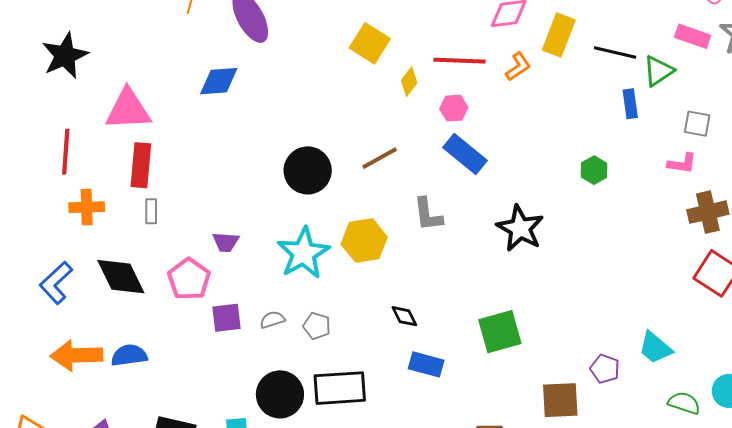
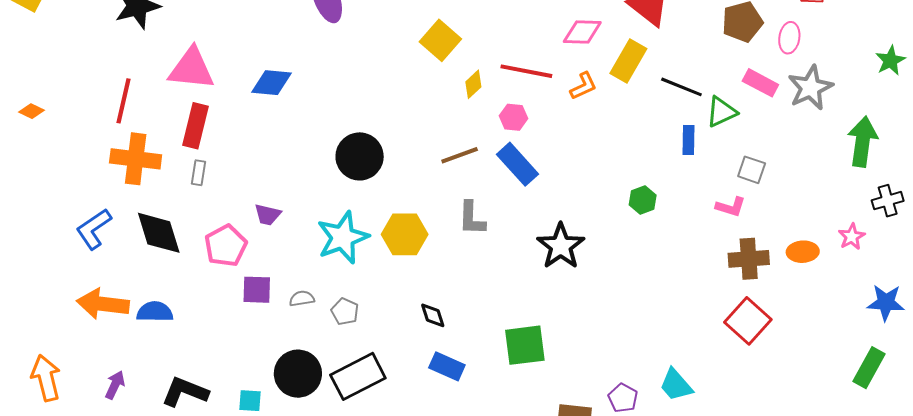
blue diamond: (219, 81) -> (271, 83), moved
brown line: (380, 158) -> (460, 155), moved
orange cross: (87, 207) -> (136, 159), size x1.4
black rectangle: (340, 388) -> (358, 376), turned -32

